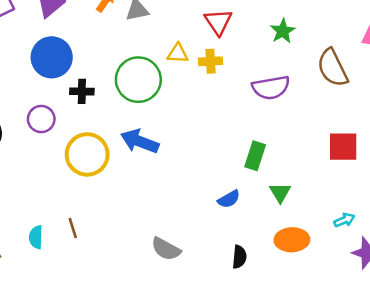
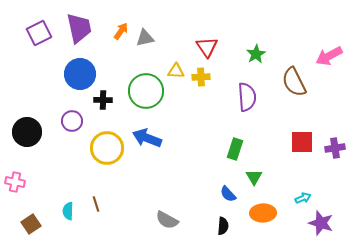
purple semicircle: (271, 88) -> (247, 97), turned -84
blue semicircle: (229, 199) -> (228, 194), moved, turned 78

